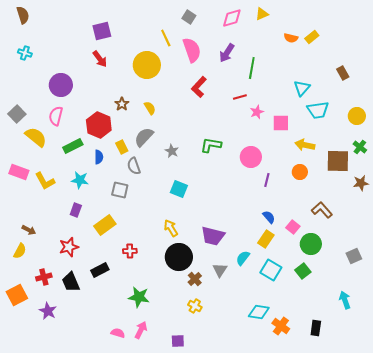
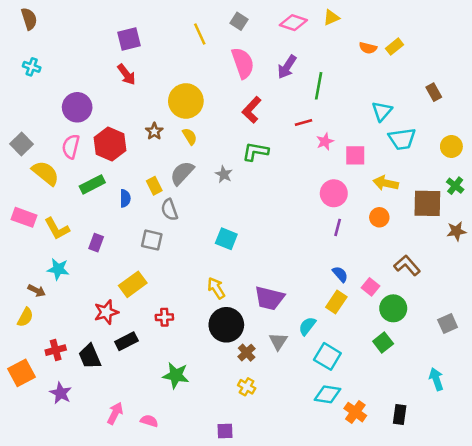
pink diamond: (232, 18) -> (293, 23), turned 35
yellow line: (166, 38) -> (200, 34), moved
yellow circle: (147, 65) -> (186, 101), moved
red hexagon: (99, 125) -> (110, 144), moved
green L-shape: (211, 145) -> (255, 152), moved
gray star: (172, 151) -> (224, 174), moved
pink circle: (251, 157) -> (334, 193), moved
cyan star: (80, 180) -> (58, 269), moved
purple rectangle: (76, 210) -> (96, 243), moved
red star: (69, 247) -> (106, 312), moved
cyan square: (271, 270) -> (327, 356), moved
pink arrow: (141, 330) -> (115, 413), moved

